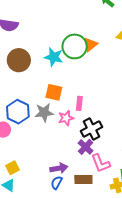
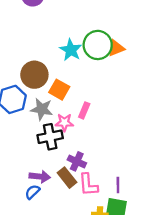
brown circle: (19, 60) -> (34, 75), moved
black cross: (91, 129) -> (50, 137), moved
purple cross: (86, 147) -> (77, 161), turned -35
brown rectangle: (83, 179) -> (67, 178), moved, turned 36

